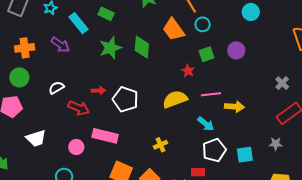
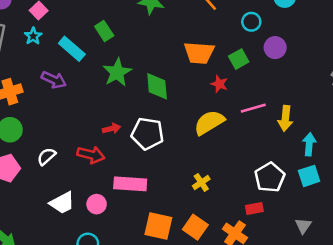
green rectangle: (106, 14) -> (104, 31), turned 42
cyan circle: (203, 24) -> (251, 22), moved
orange trapezoid: (174, 29) -> (199, 53), moved, turned -40
green diamond: (142, 47) -> (157, 86), moved
white semicircle: (56, 88) -> (46, 156), moved
yellow arrow: (234, 107) -> (285, 118), turned 102
cyan arrow: (206, 124) -> (309, 144), moved, turned -114
white trapezoid: (36, 138) -> (62, 203), moved

